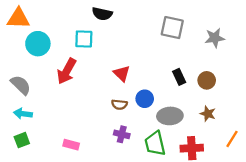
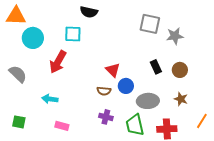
gray star: (215, 38) -> (175, 36), moved
red triangle: (122, 73) -> (113, 70), moved
cyan arrow: (23, 114) -> (50, 99), moved
green square: (22, 140) -> (19, 122), turned 32

